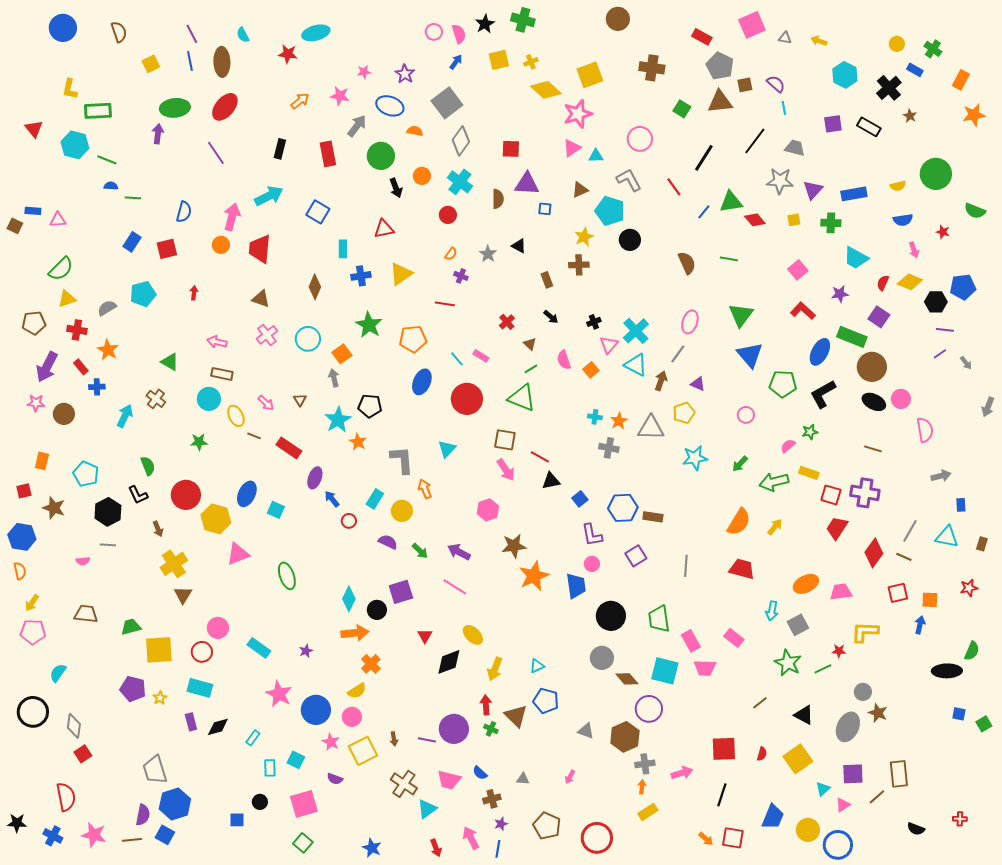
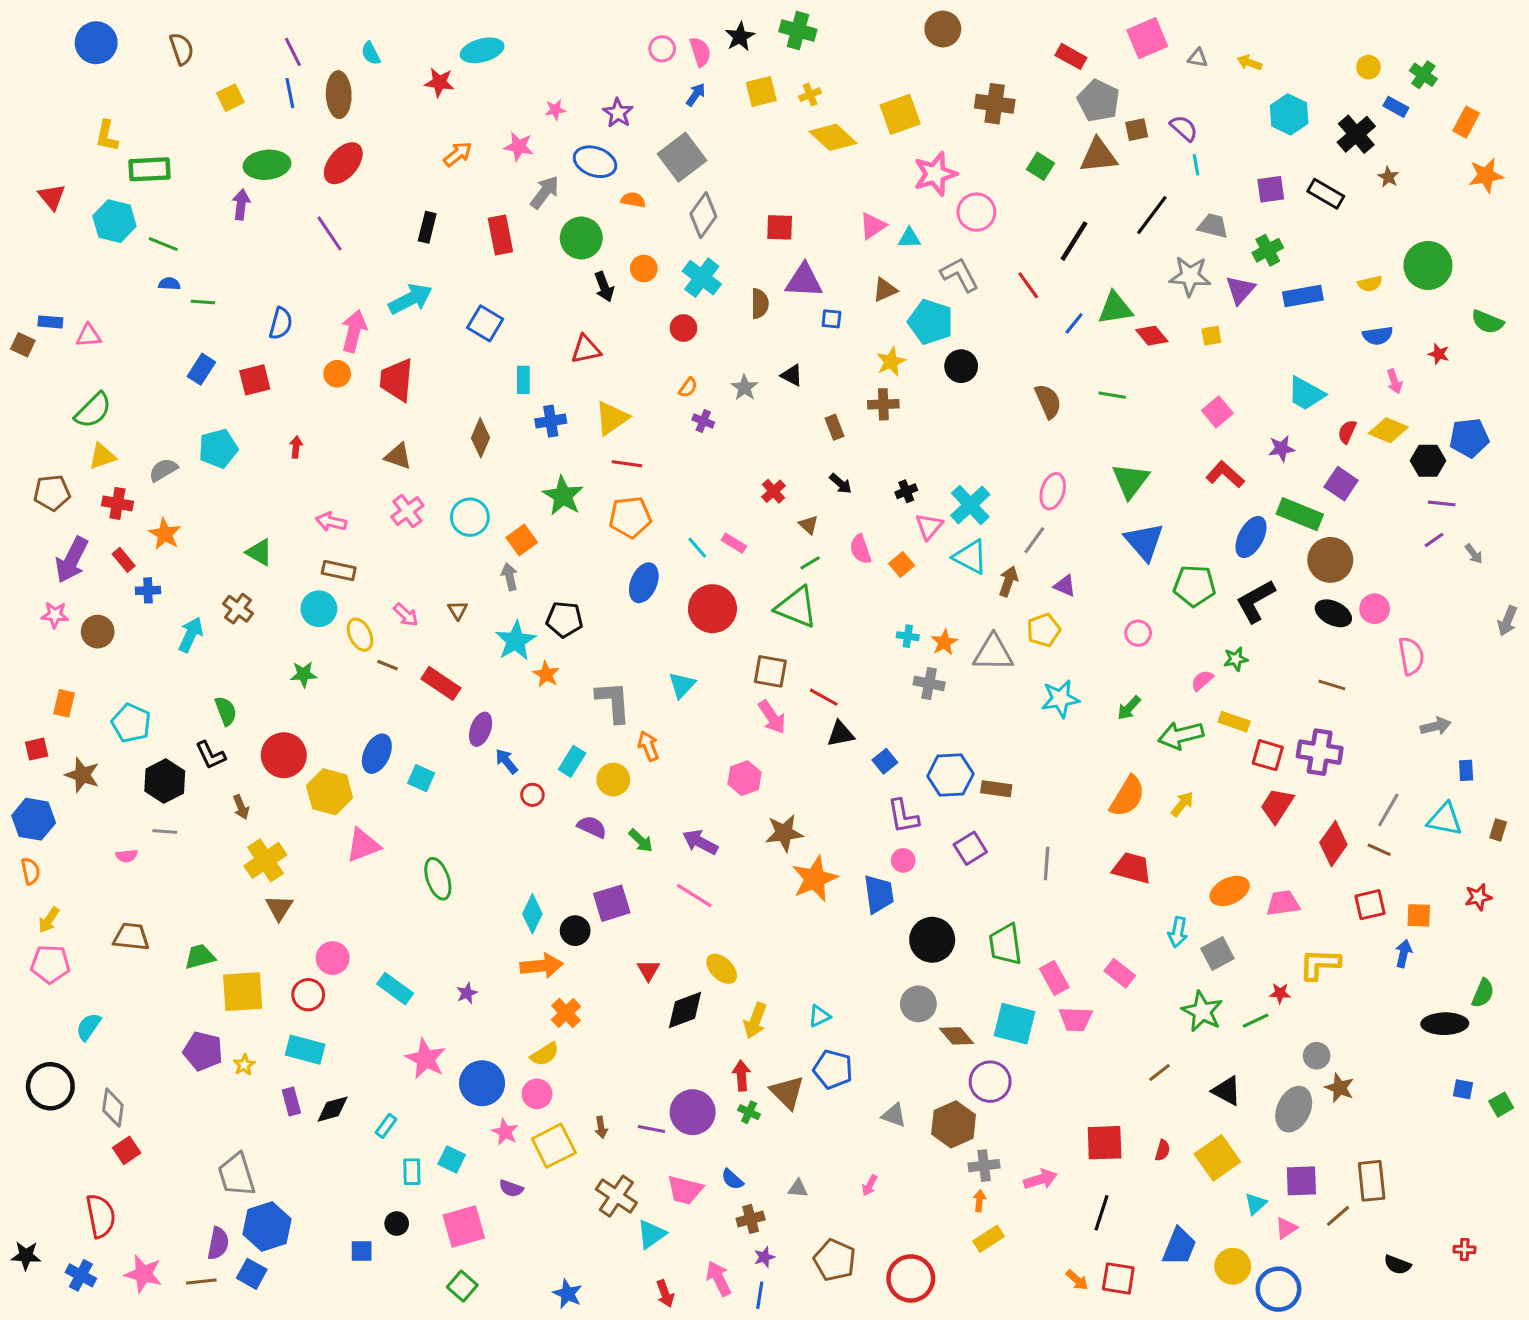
pink star: (578, 114) -> (935, 174), moved
green cross: (831, 223) -> (1268, 250), moved, turned -30
red line: (445, 304) -> (627, 464), moved

